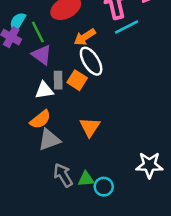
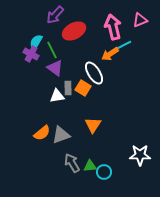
orange arrow: (85, 37) -> (110, 54), moved
orange semicircle: (40, 119) -> (42, 133), moved

